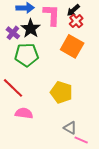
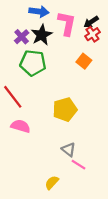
orange square: (72, 46) -> (84, 61), size x0.6
yellow pentagon: (61, 92) -> (65, 109), turned 30

